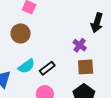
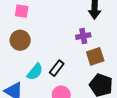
purple cross: (80, 45) -> (83, 36), turned -32

